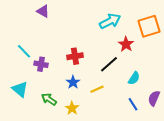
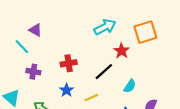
purple triangle: (43, 11) -> (35, 30), moved
cyan line: (24, 51) -> (22, 47), moved

